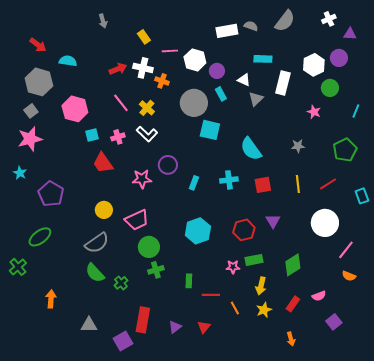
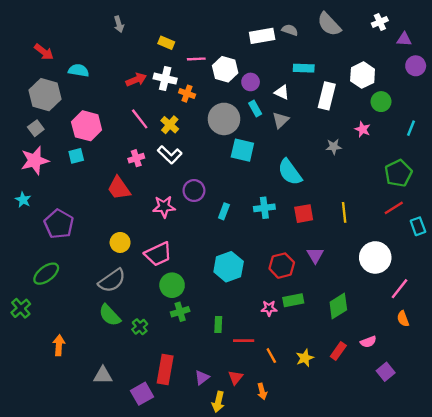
gray semicircle: (285, 21) -> (329, 24), turned 100
yellow rectangle: (144, 37) -> (166, 43), turned -32
purple circle: (339, 58) -> (416, 66), moved
gray triangle: (256, 99) -> (281, 120), moved
cyan square: (92, 135) -> (76, 156), moved
gray star: (298, 146) -> (334, 147), moved
red line: (328, 184) -> (394, 208), moved
orange semicircle: (349, 276) -> (403, 319), turned 48
yellow arrow: (261, 286) -> (218, 402), moved
orange arrow: (291, 339) -> (262, 391), moved

